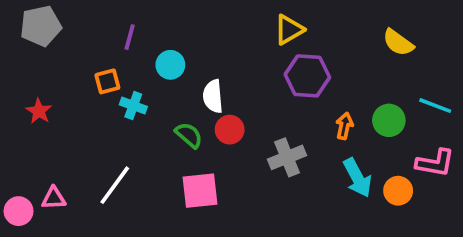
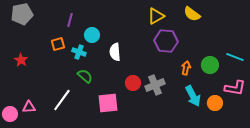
yellow semicircle: (398, 43) -> (192, 14), moved
cyan cross: (133, 106) -> (79, 52), moved
red circle: (230, 130) -> (133, 83), moved
green semicircle: (189, 135) -> (85, 76), moved

